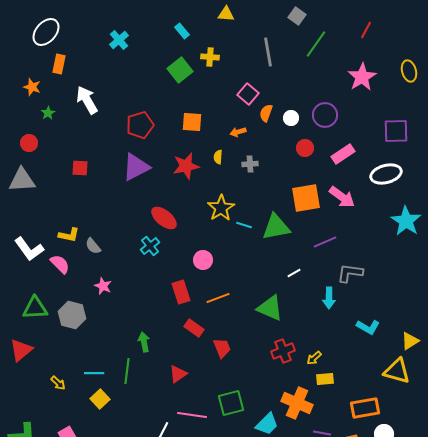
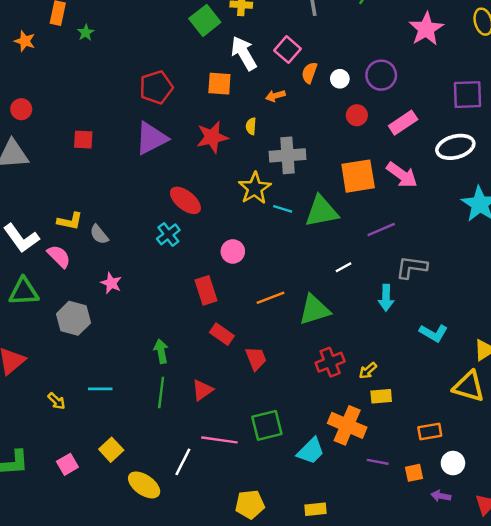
white arrow: (87, 100) -> (244, 53), moved
green star: (48, 113) -> (86, 33), moved
gray cross: (250, 164) -> (288, 155), moved, size x1.8
orange line: (218, 298) -> (271, 298), moved
green triangle: (35, 308) -> (24, 292), moved
green triangle: (270, 308) -> (314, 310), turned -40
green line: (127, 371) -> (161, 393), moved
yellow square: (100, 399) -> (111, 450), moved
orange rectangle: (365, 408) -> (430, 431), size x0.7

